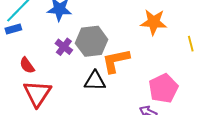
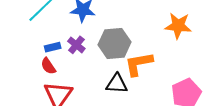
blue rectangle: (13, 29) -> (53, 47), moved
purple cross: (64, 47) -> (76, 45), moved

